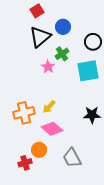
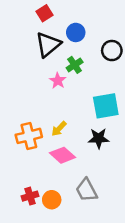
cyan square: (88, 71) -> (106, 106), moved
black star: (92, 115) -> (99, 138), moved
orange circle: (39, 150) -> (52, 200), moved

